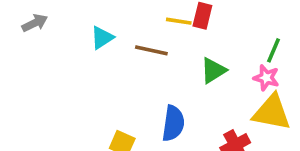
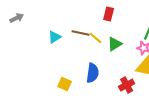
yellow line: (179, 21) -> (96, 38), moved, turned 32
cyan triangle: (102, 38) -> (55, 37), moved

